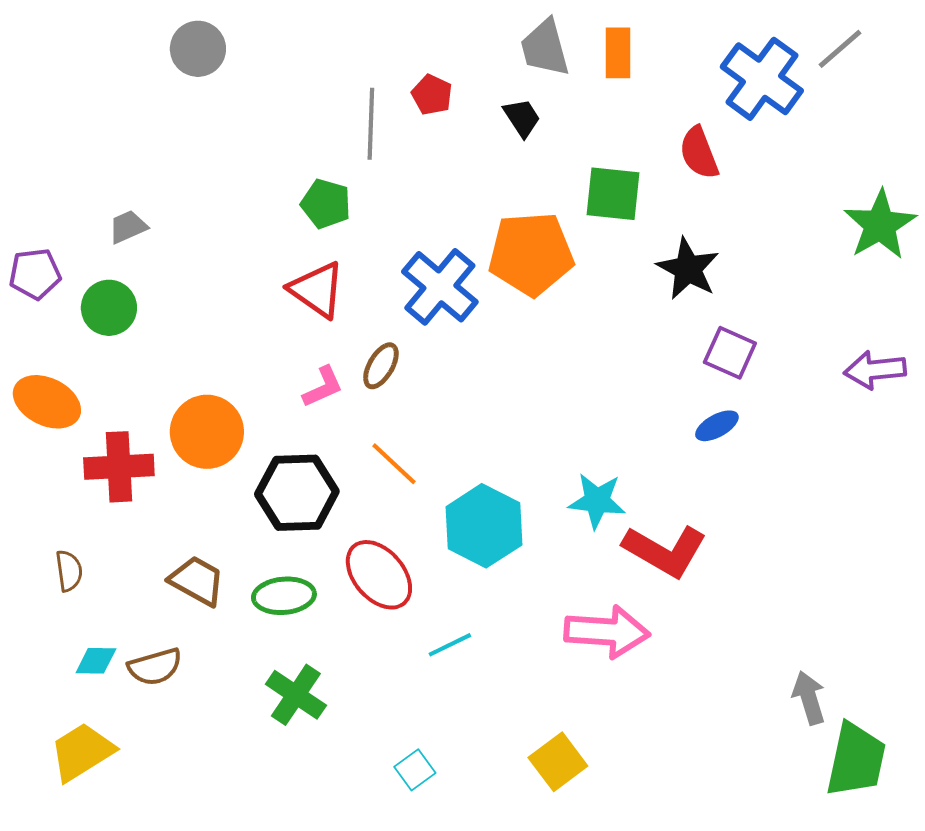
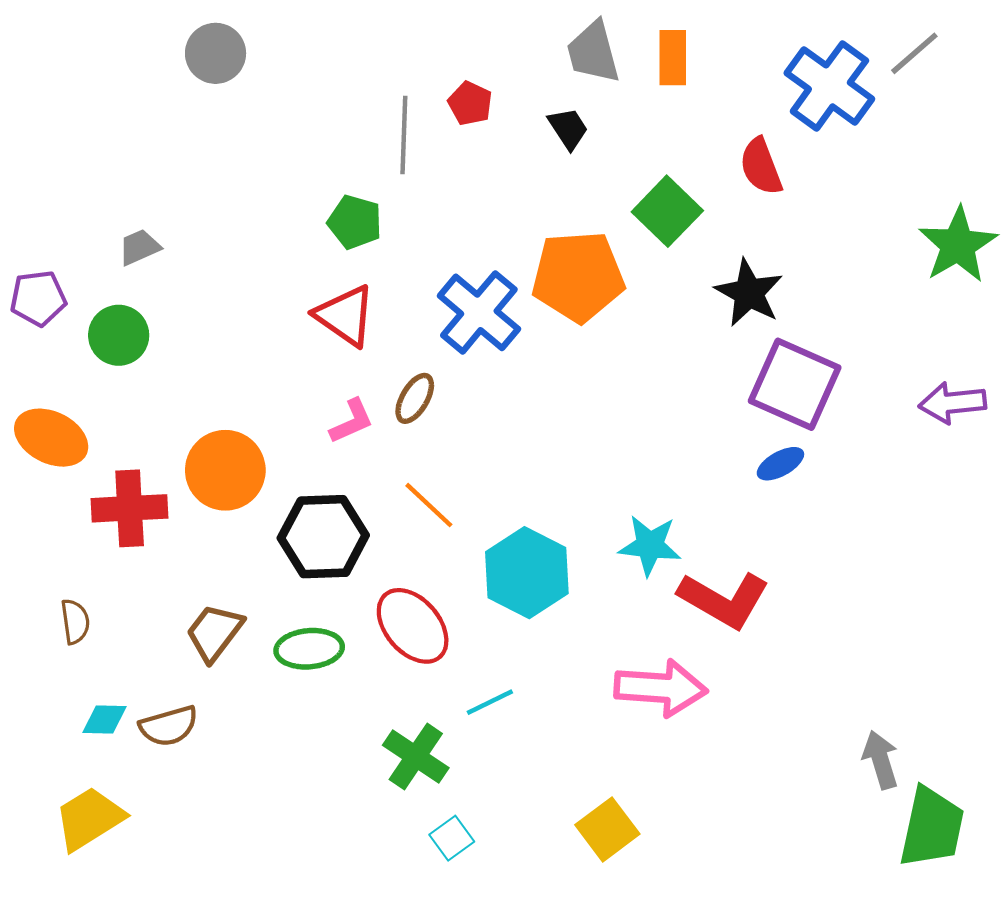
green square: (613, 194) -> (667, 211), turned 38
purple square: (730, 353) -> (795, 384), size x1.6
brown trapezoid: (197, 581) -> (214, 632), turned -82
green cross: (296, 695) -> (416, 757), moved

